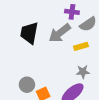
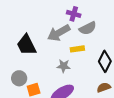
black trapezoid: (29, 33) -> (26, 45), moved, turned -45
gray star: (83, 72) -> (64, 66), moved

